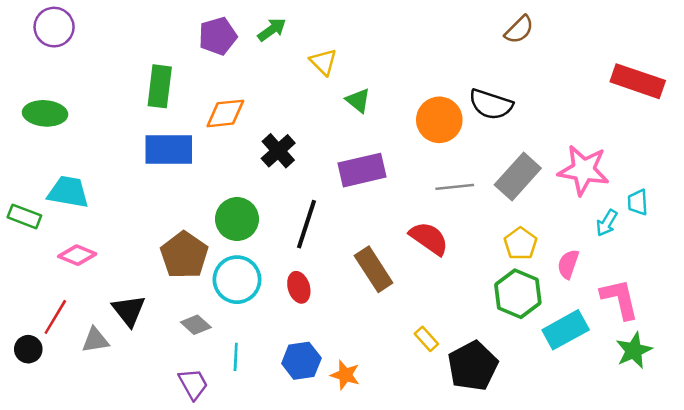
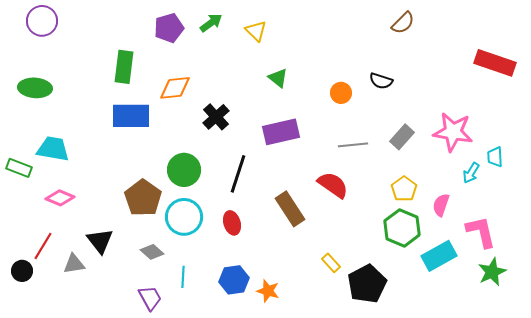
yellow triangle: (323, 62) -> (256, 31), moved
black semicircle: (491, 104) -> (381, 81), size x0.7
orange circle: (439, 120) -> (341, 93), size x0.6
gray rectangle: (518, 177) -> (402, 137), size x0.7

